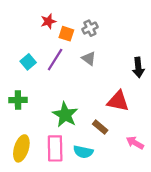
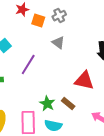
purple line: (55, 60) -> (28, 65), moved
green star: (65, 115) -> (47, 104), moved, size x0.7

